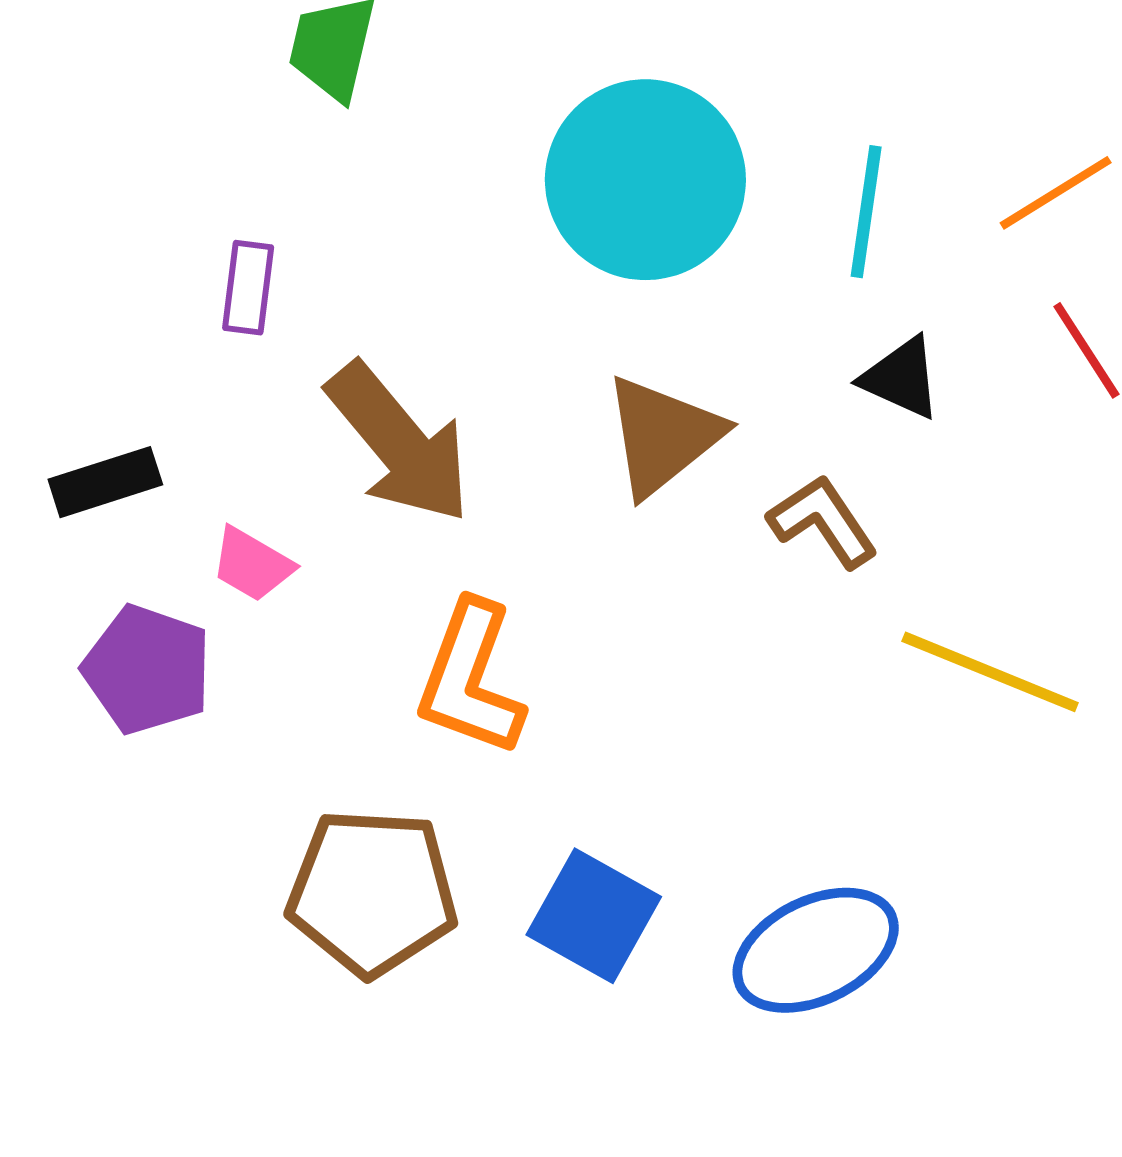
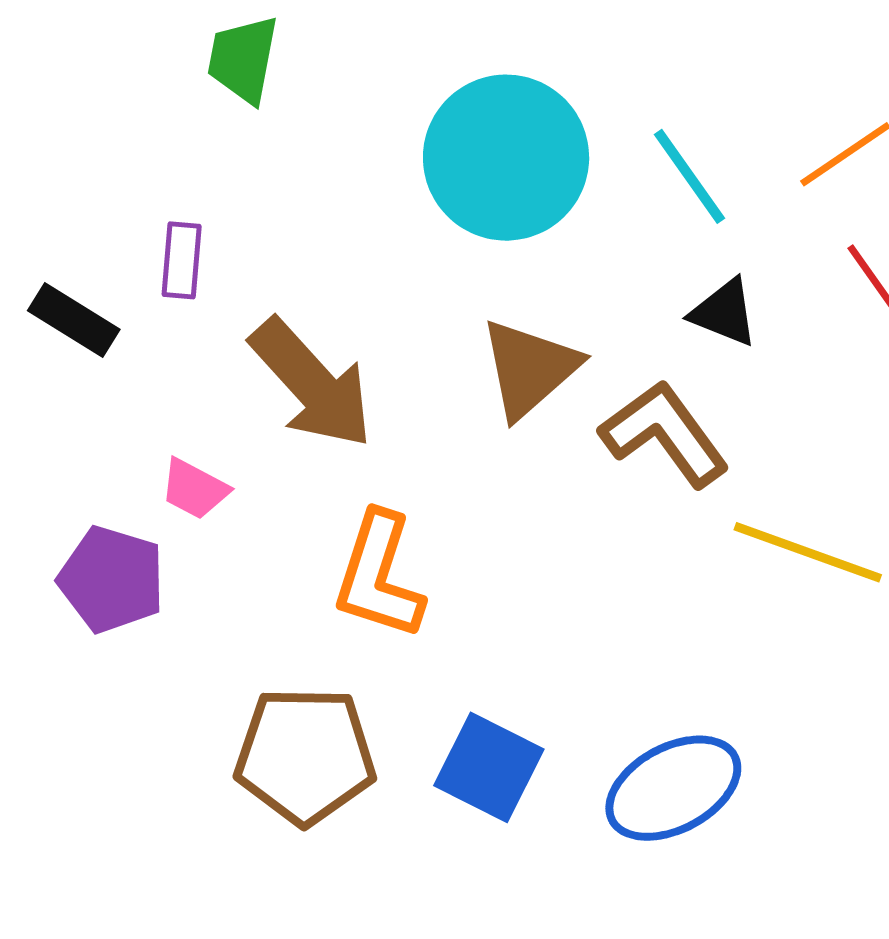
cyan line: (866, 212) -> (690, 176), turned -41
black rectangle: (105, 482) -> (74, 320), moved, turned 52
brown L-shape: (823, 521) -> (664, 434), size x1.4

